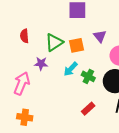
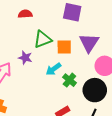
red semicircle: (24, 36) -> (25, 14), moved, turned 80
purple triangle: (100, 36) -> (89, 43), size x1.5

